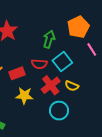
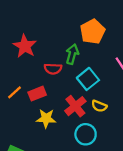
orange pentagon: (78, 27) -> (93, 32), moved
red semicircle: (39, 64) -> (53, 69), moved

